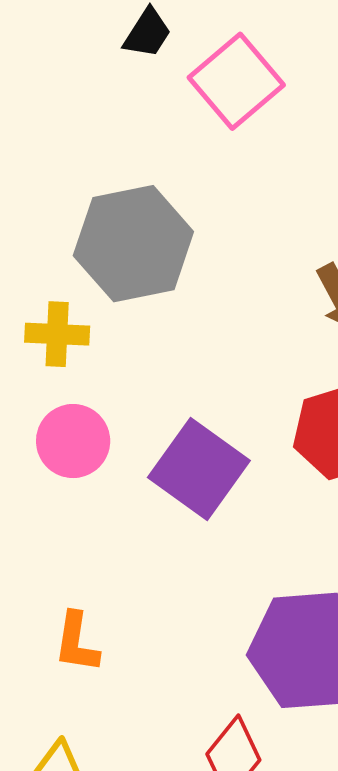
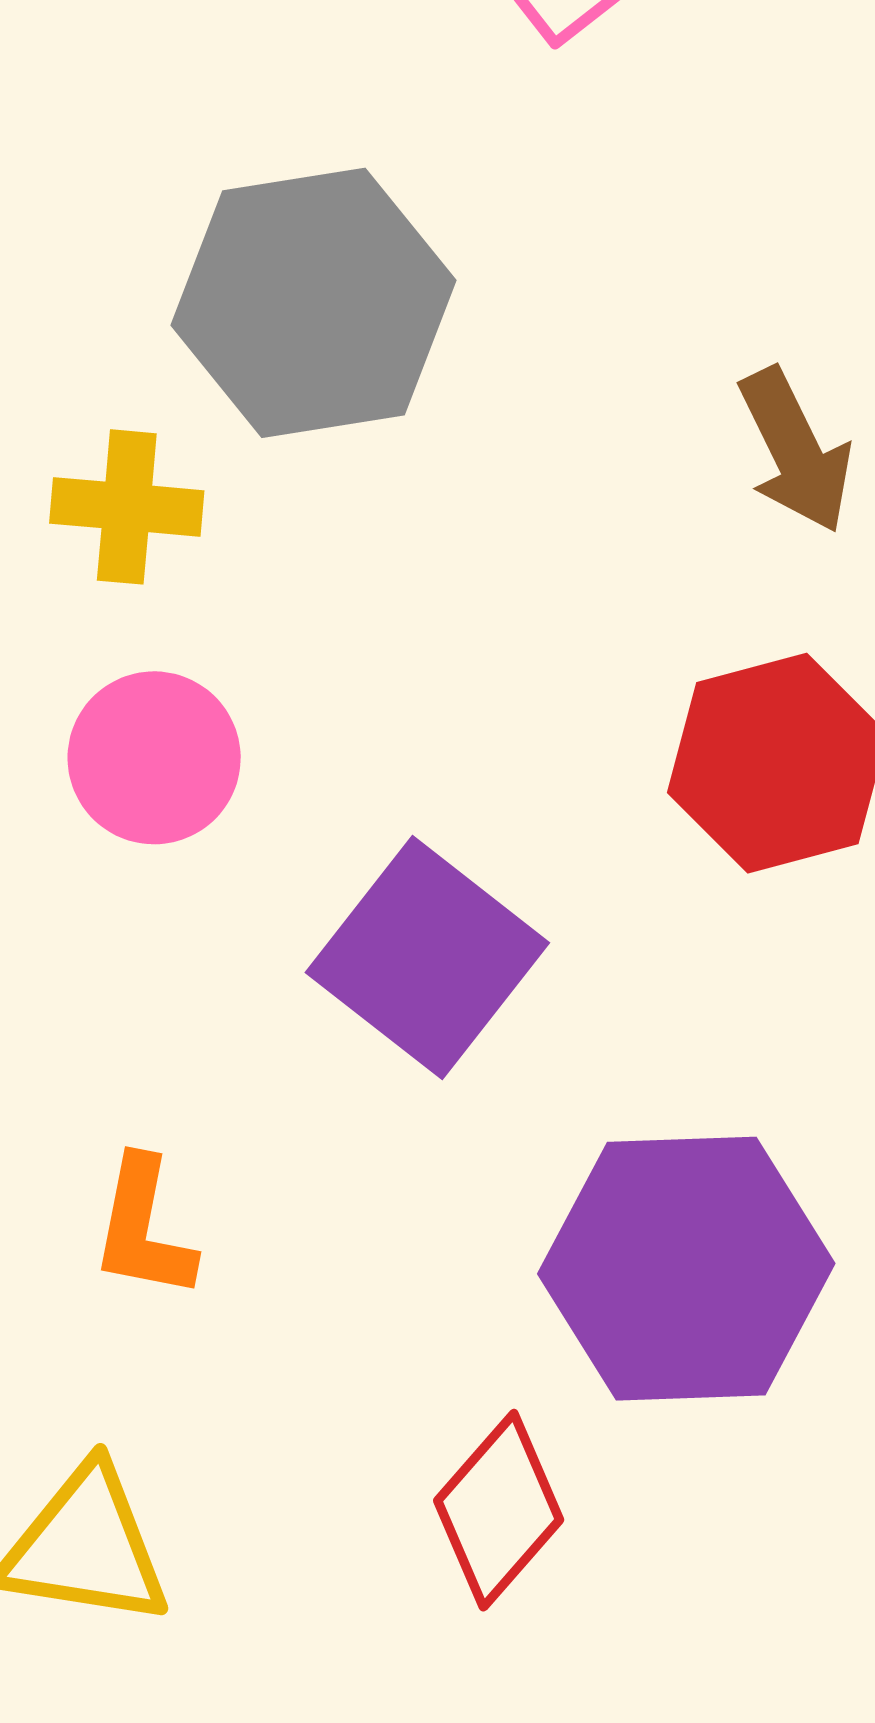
purple square: (199, 469) -> (427, 958), moved

